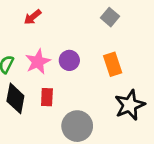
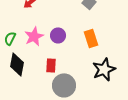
red rectangle: (47, 97) -> (51, 65), moved

